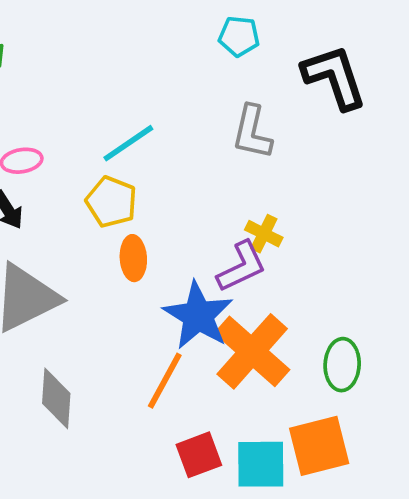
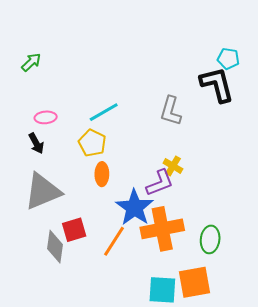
cyan pentagon: (239, 36) -> (228, 59), moved
orange cross: (252, 351) -> (162, 229), turned 33
red square: (199, 455) -> (74, 230), moved

